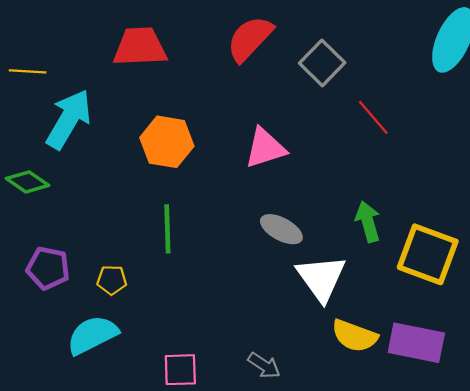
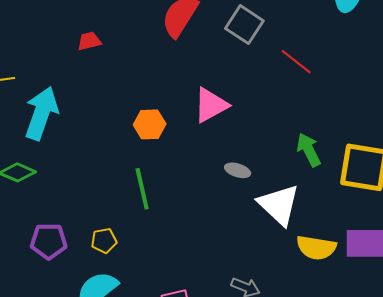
red trapezoid: (140, 47) -> (89, 41), size x0.5
orange hexagon: (167, 142) -> (150, 124), moved, size x0.7
gray ellipse: (281, 229) -> (238, 170), size x0.7

